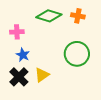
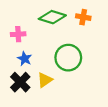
green circle: (77, 54) -> (68, 58), moved

